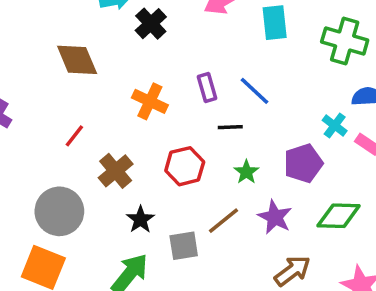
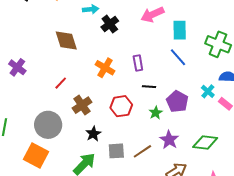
blue line: (255, 91) -> (178, 57), moved
purple pentagon: (303, 163) -> (177, 101), moved, turned -30
brown line: (223, 221) -> (142, 151), moved

